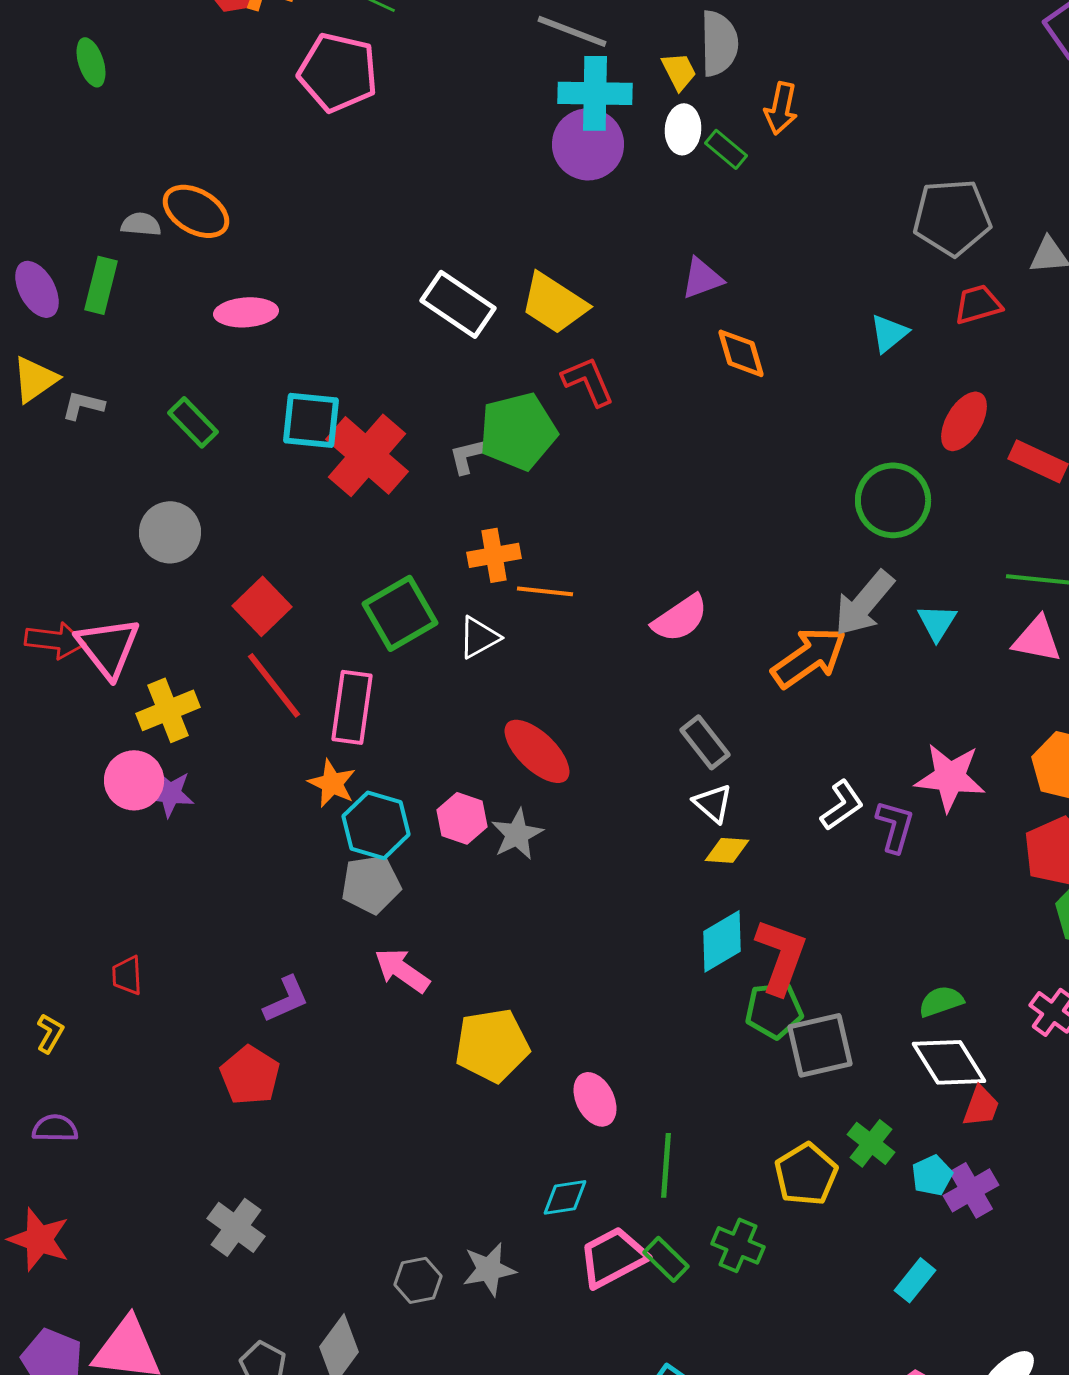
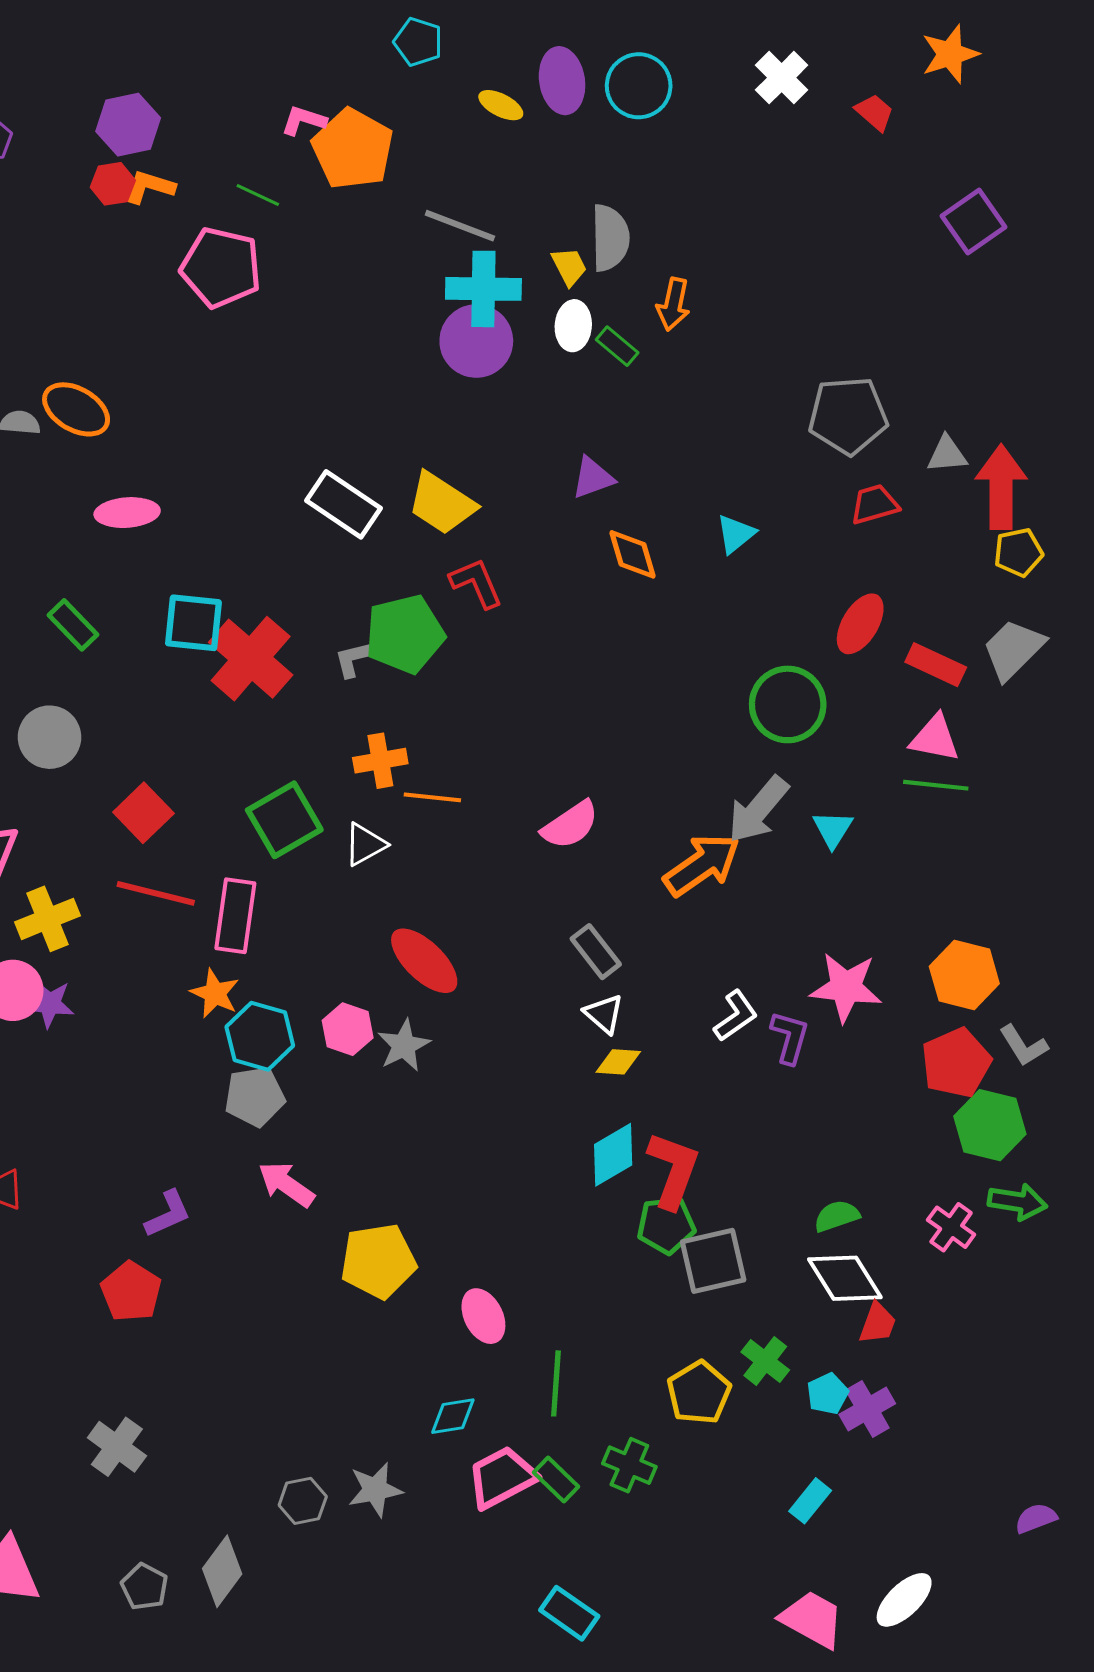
cyan triangle: (889, 333) -> (736, 534), moved
pink triangle: (1037, 639) -> (935, 738), moved
red line: (274, 685) -> (156, 893), turned -38

